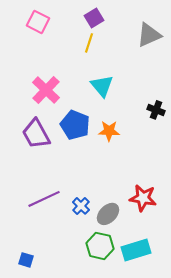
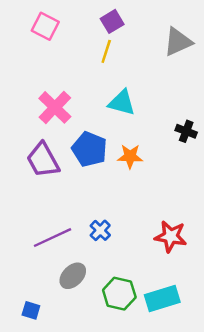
cyan triangle: (102, 86) -> (122, 103), turned -35
blue cross: (81, 206) -> (100, 230), moved
gray ellipse: (108, 214) -> (73, 276), moved

